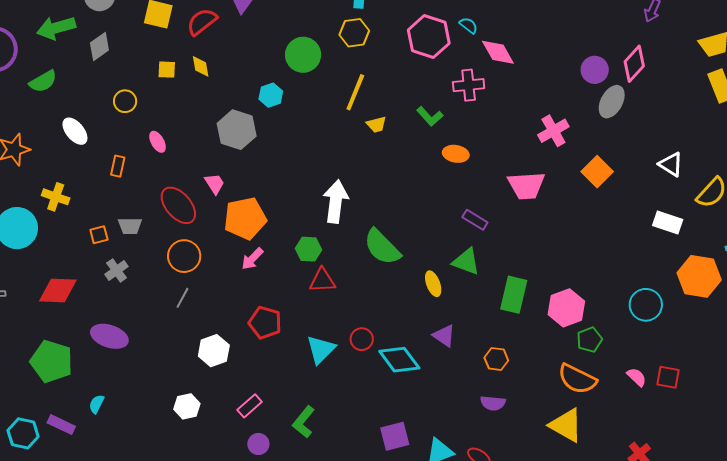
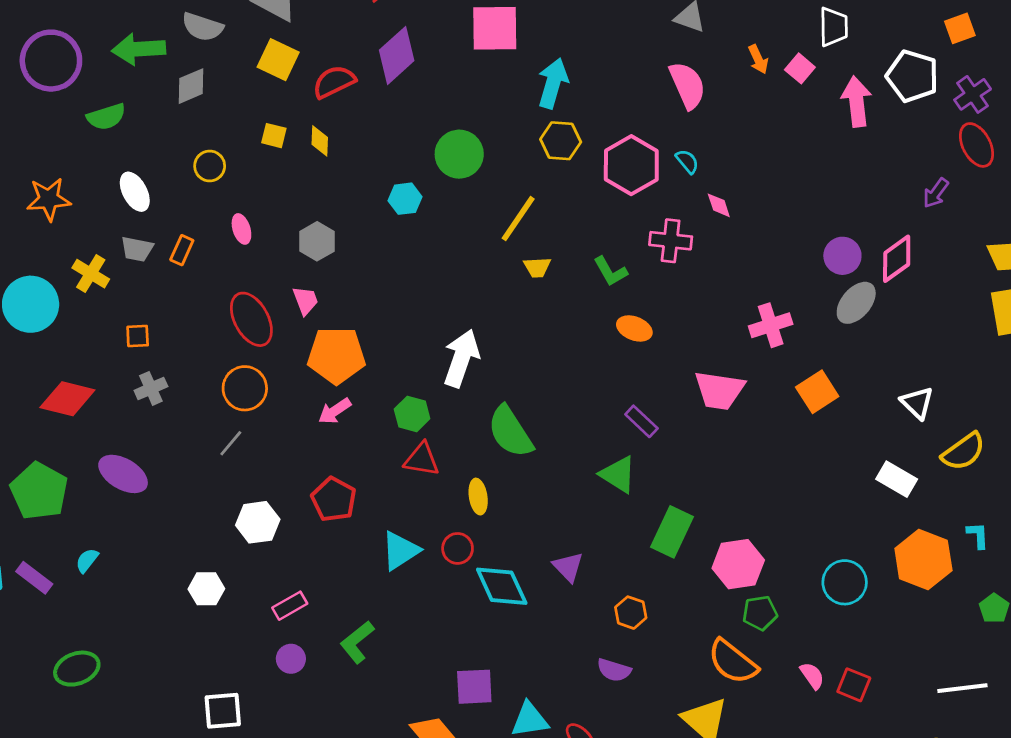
yellow hexagon: (354, 33) -> (561, 141), moved
pink diamond: (498, 52) -> (719, 205), size x0.6
gray hexagon: (237, 130) -> (317, 241), moved, size x0.7
gray trapezoid: (130, 226) -> (137, 249), moved
yellow ellipse: (433, 284) -> (478, 497), moved

